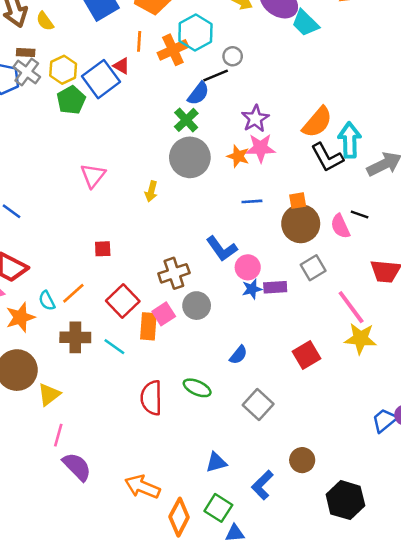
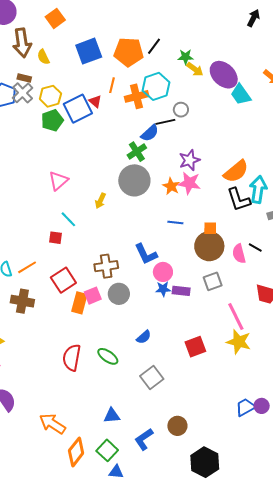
cyan line: (114, 347) -> (68, 219), moved

